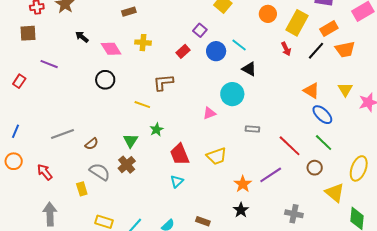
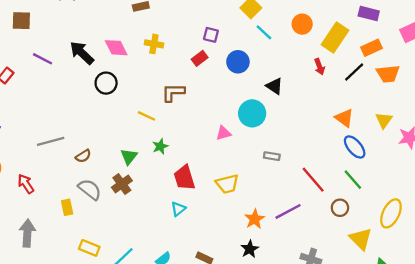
purple square: (200, 30) -> (211, 35), moved, turned -32
black arrow: (82, 37) -> (82, 53), moved, size x1.6
cyan line: (239, 45) -> (264, 32), moved

